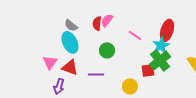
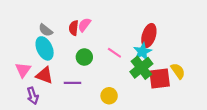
pink line: (135, 35) -> (114, 53), moved
red square: (148, 70) -> (160, 79), moved, size x1.5
purple arrow: (59, 86) -> (33, 96), turned -35

